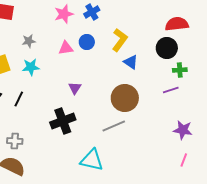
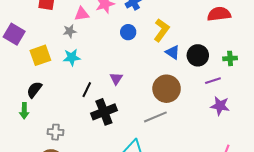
pink triangle: (66, 48) -> (82, 14), moved
black circle: (167, 48) -> (198, 55), moved
green cross: (180, 70) -> (230, 58), moved
black line: (19, 99) -> (87, 90), moved
purple star: (183, 130) -> (220, 106), moved

